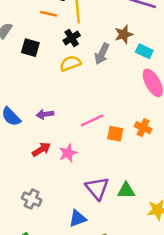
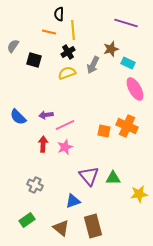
pink line: (92, 120) -> (65, 125), moved
orange cross: (143, 128) -> (127, 126), size x1.5
red arrow: (41, 149) -> (43, 144), turned -56

